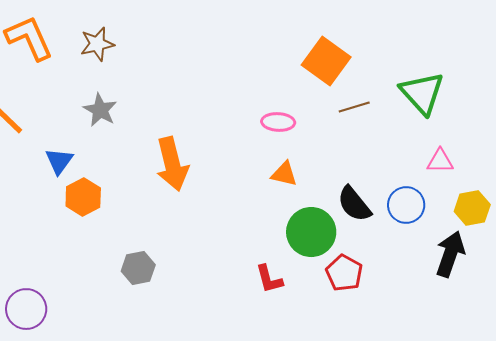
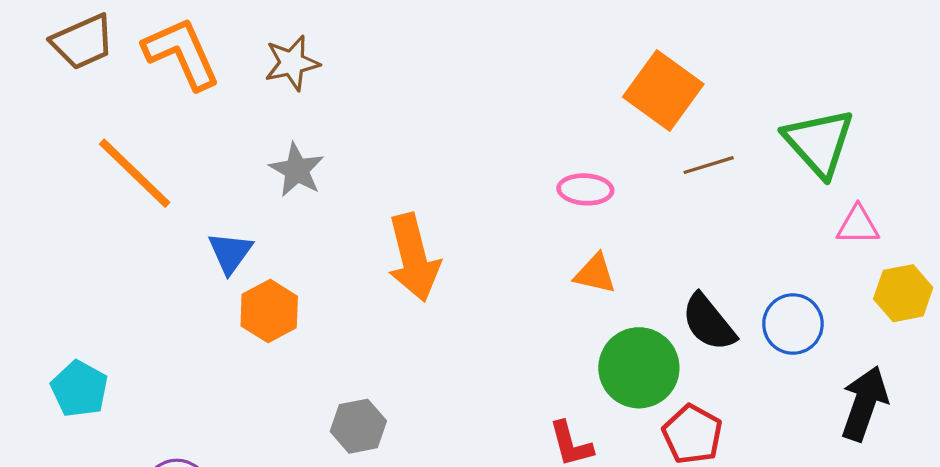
pink triangle: (440, 161) -> (858, 225), moved
yellow hexagon: (472, 208) -> (903, 293), moved

